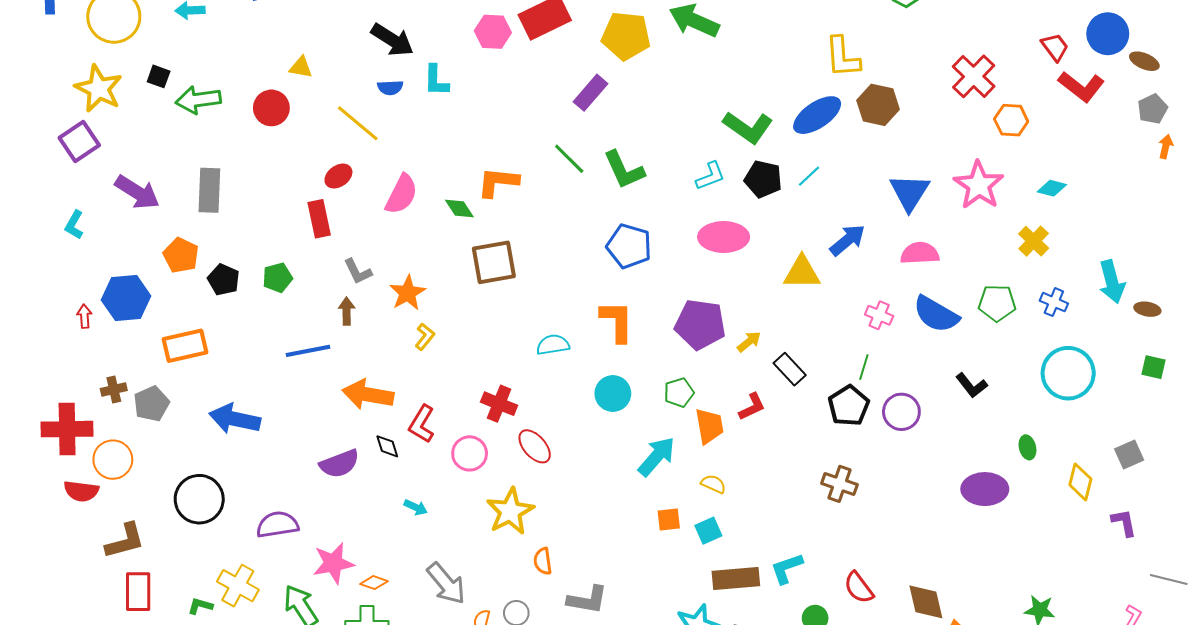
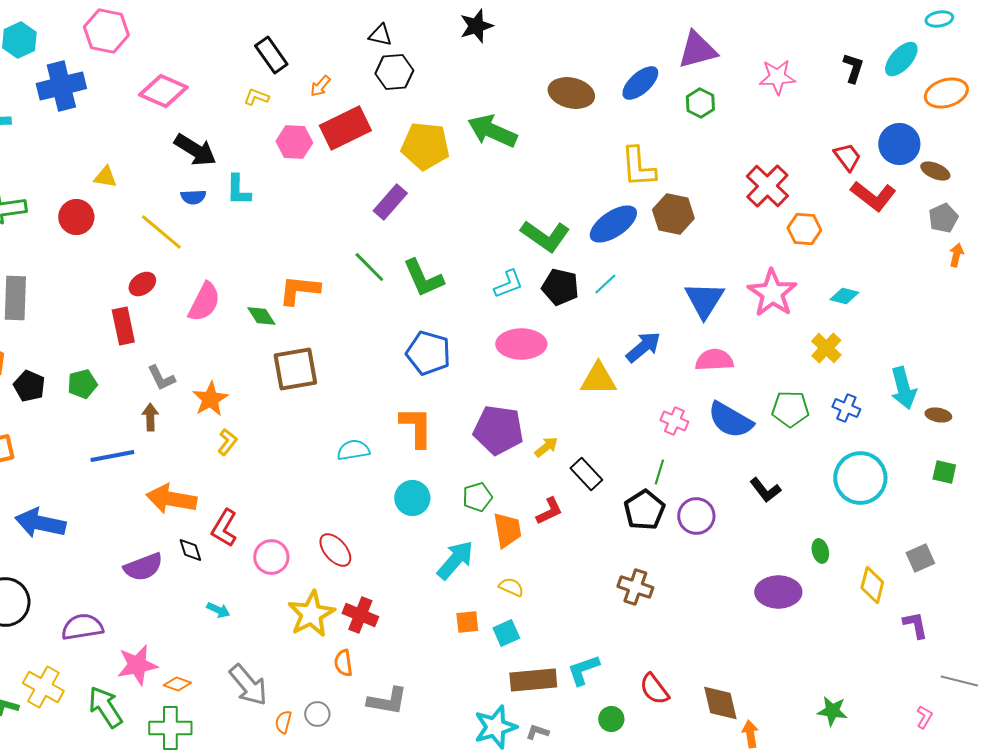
red cross: (499, 404) -> (360, 615), moved

